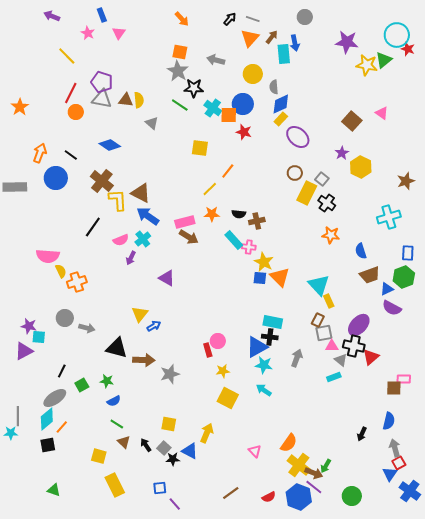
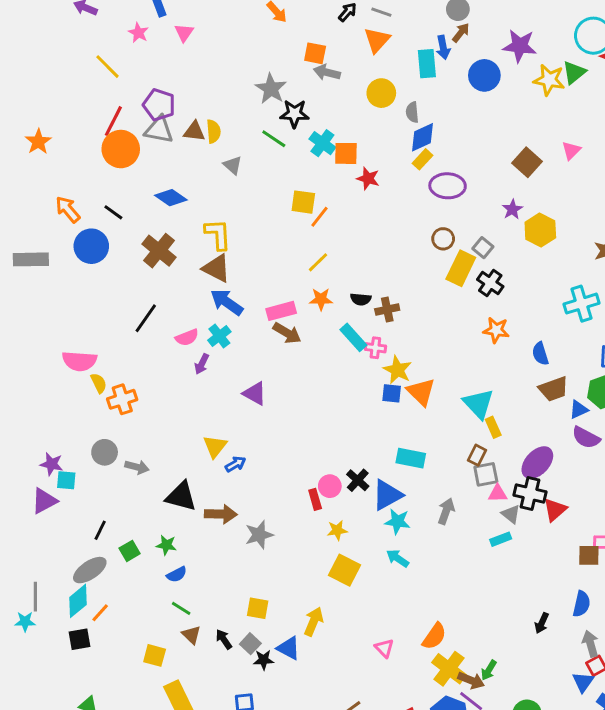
brown arrow: (272, 37) -> (461, 33), moved
orange square: (180, 52) -> (315, 53), moved
blue circle: (243, 104) -> (484, 75), moved
orange circle: (76, 112) -> (121, 149), size x1.6
pink triangle: (382, 113) -> (571, 150), turned 40
purple ellipse: (298, 137) -> (448, 186), turned -40
orange arrow: (40, 153) -> (68, 209), turned -60
orange line: (228, 171) -> (319, 217), moved
yellow L-shape: (118, 200) -> (218, 234), moved
black cross: (270, 337) -> (358, 480), moved, turned 35

